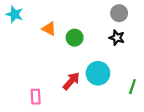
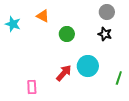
cyan star: (14, 14) -> (13, 24), moved
orange triangle: (49, 29) -> (43, 16), moved

